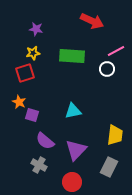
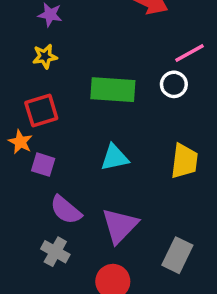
green rectangle: (72, 56) -> (113, 90), moved
red square: (25, 73) -> (41, 111), moved
yellow trapezoid: (115, 135) -> (184, 161), moved

